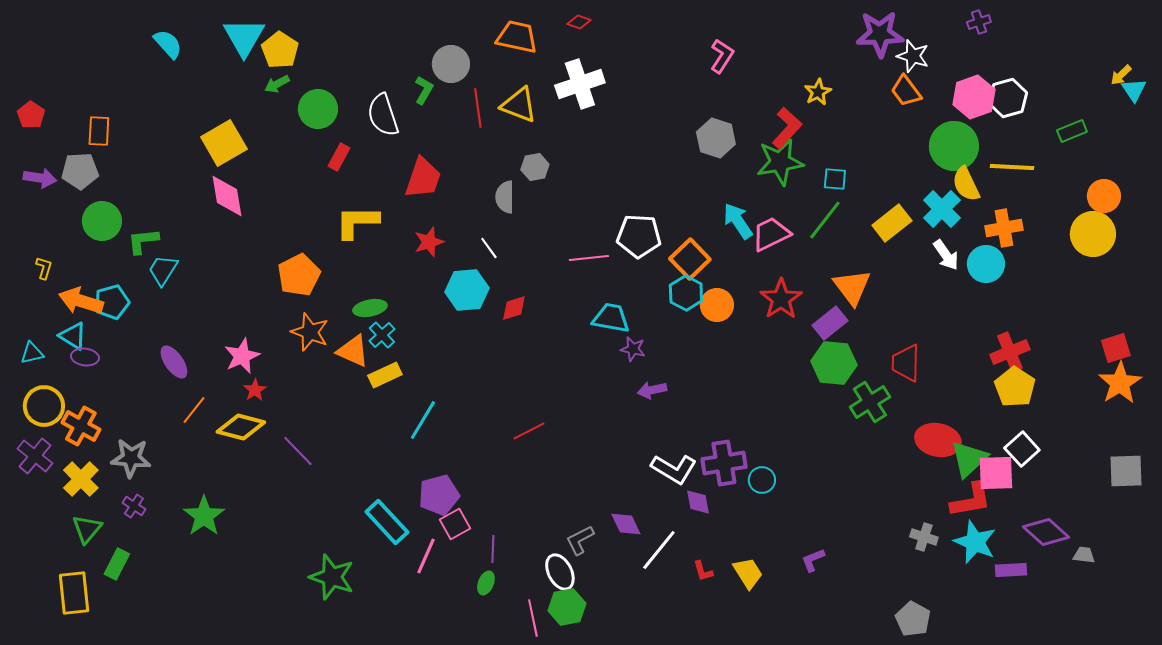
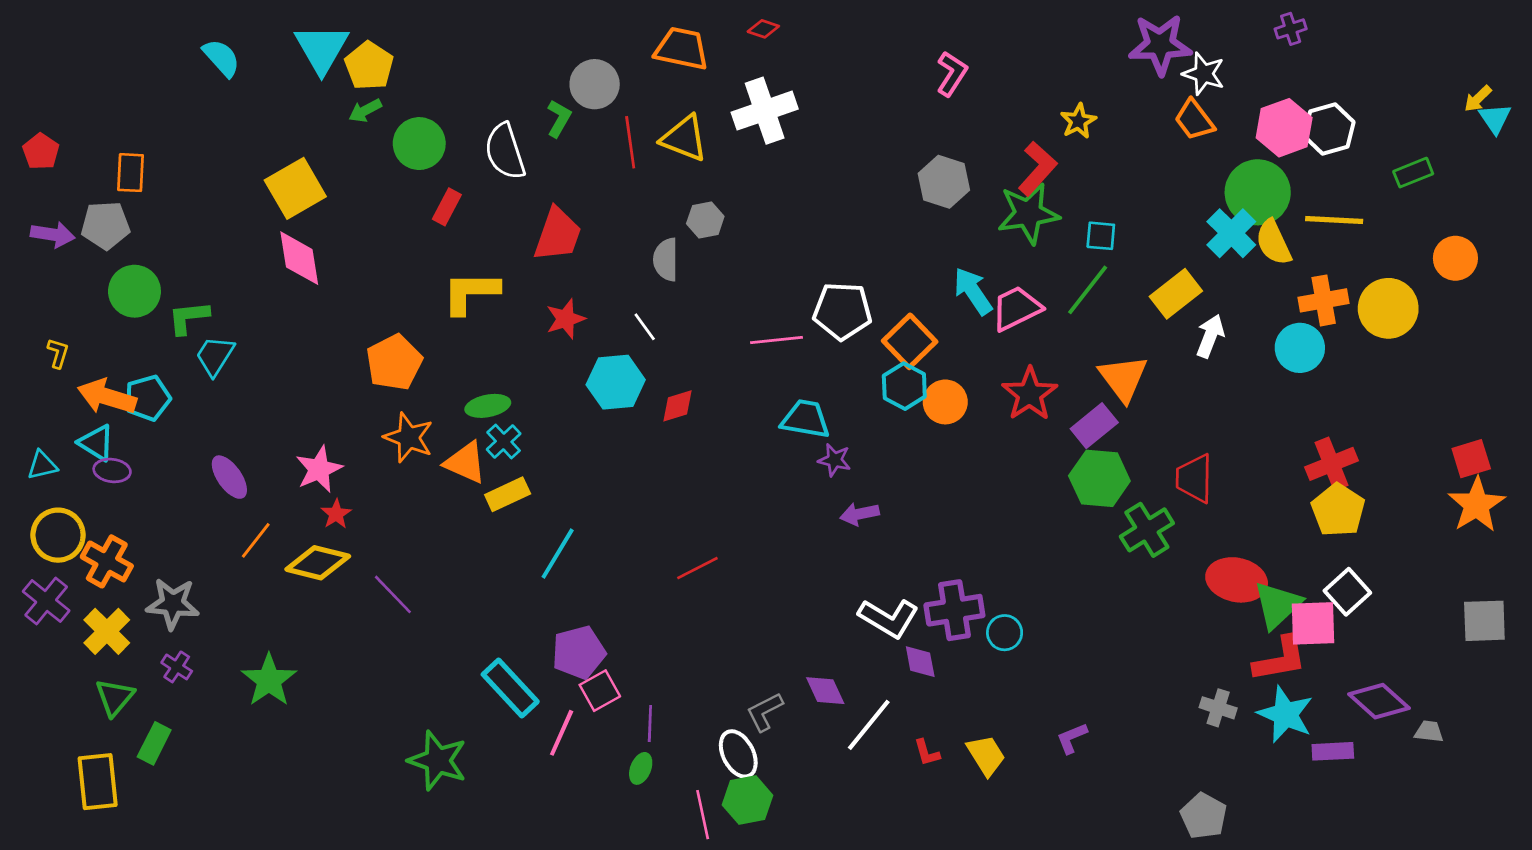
cyan cross: (942, 209) -> (1231, 233), moved
yellow circle: (1093, 234) -> (1388, 308), moved
white arrow: (946, 255) -> (1210, 336), moved, turned -124

